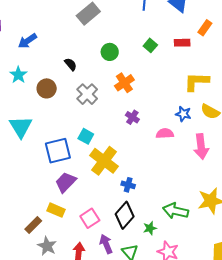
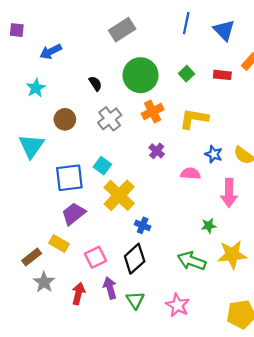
green circle: (110, 52) -> (141, 75), size x1.8
yellow L-shape: (197, 82) -> (194, 119), moved
brown circle: (47, 88) -> (65, 119), moved
green star: (150, 228) -> (209, 226), moved

